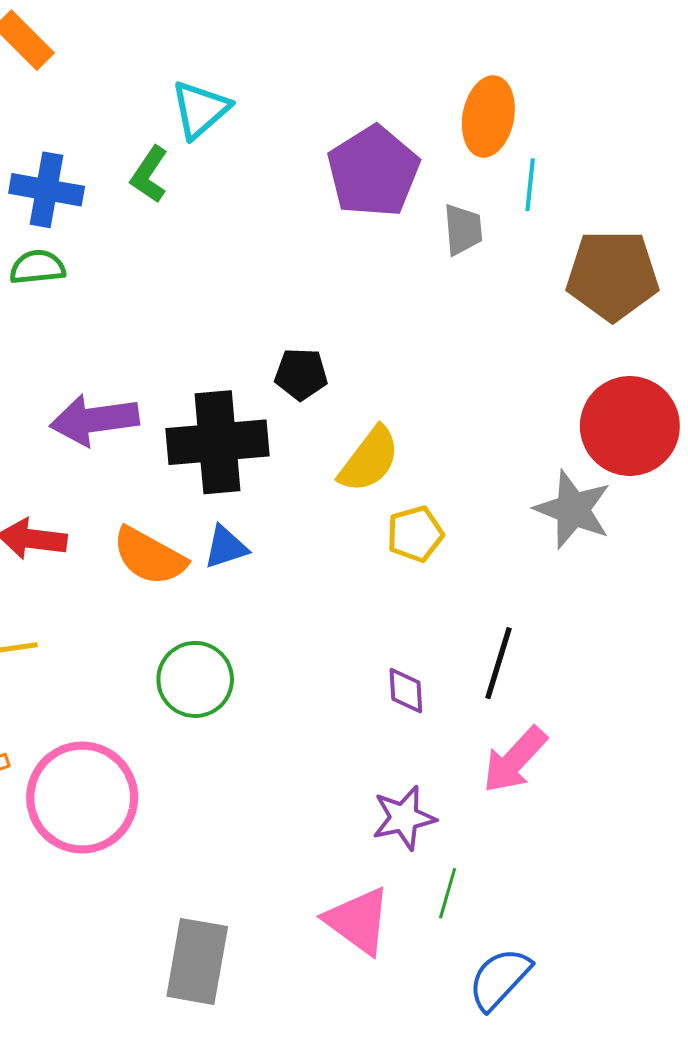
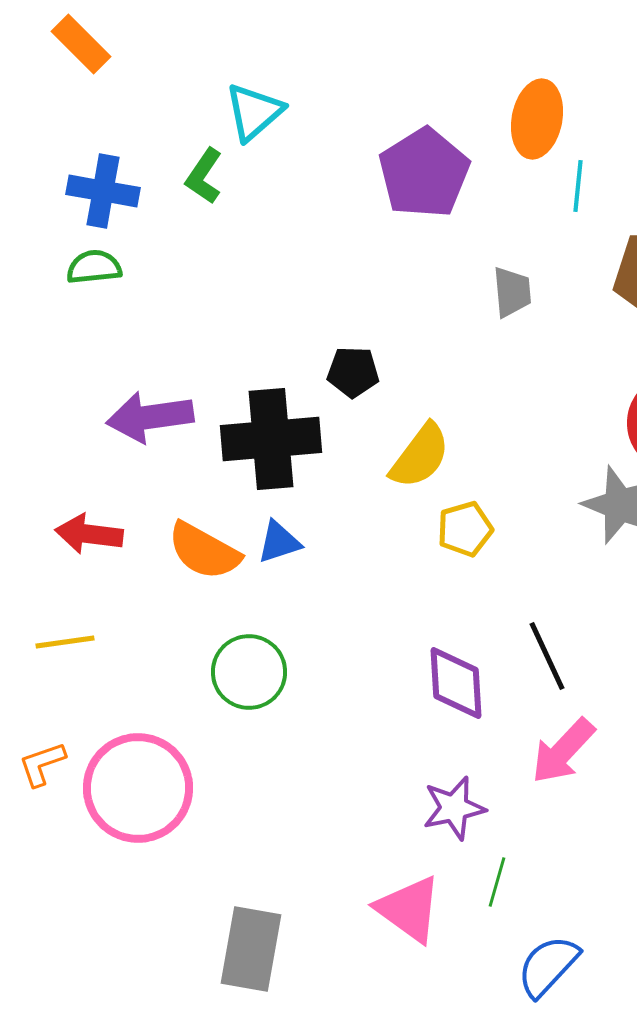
gray trapezoid: (463, 229) -> (512, 292), moved
black line: (499, 663) -> (547, 656), turned -42
purple diamond: (406, 691) -> (456, 683), size x1.6

